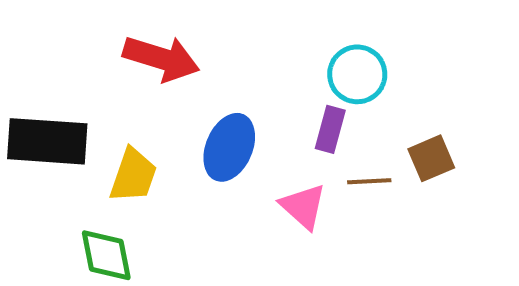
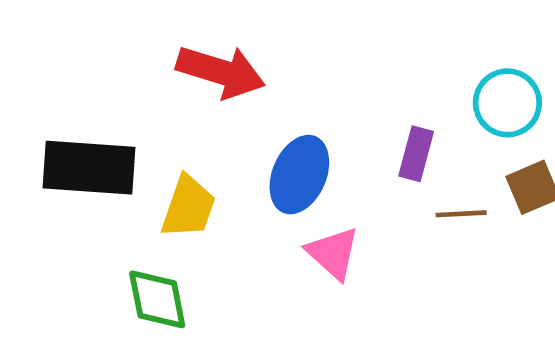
cyan circle: (357, 74) -> (507, 103), moved
pink triangle: (303, 206) -> (333, 253), moved

